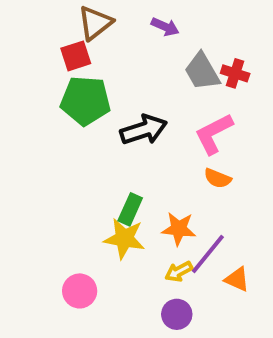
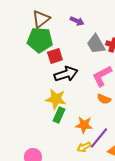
red square: (76, 56) -> (55, 56), moved
green pentagon: (85, 101) -> (40, 40), moved
yellow star: (124, 239) -> (56, 99), moved

